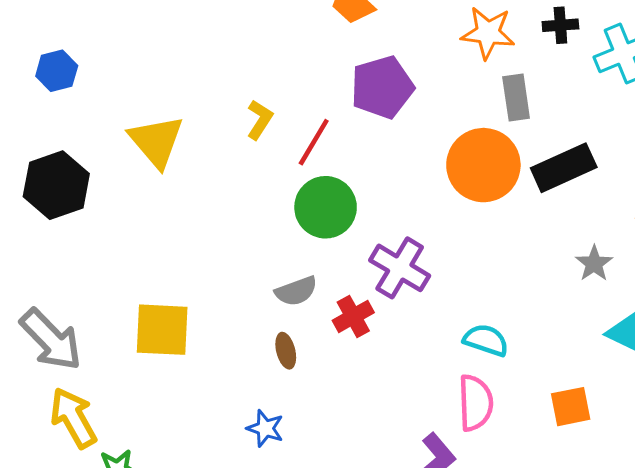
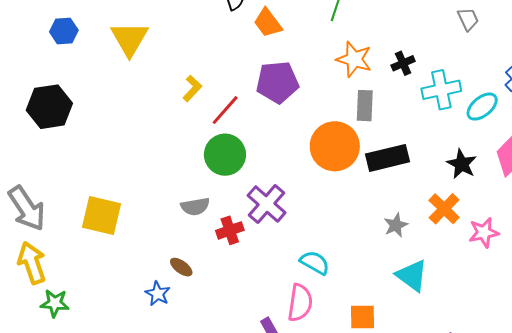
black cross: (560, 25) -> (403, 63), turned -30
yellow triangle: (156, 141) -> (129, 39), moved
brown ellipse: (286, 351) -> (181, 267), moved, turned -50

